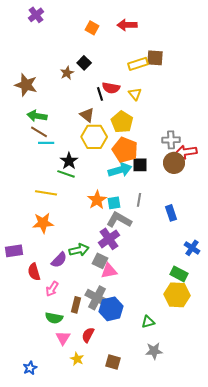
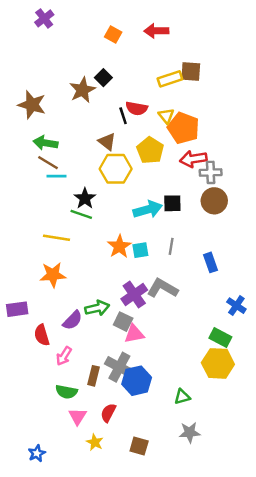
brown star: (67, 73) -> (82, 90), size x1.5
orange pentagon: (125, 150) -> (183, 128), moved
red arrow: (186, 152) -> (193, 159), moved
gray L-shape: (119, 220) -> (162, 288), moved

